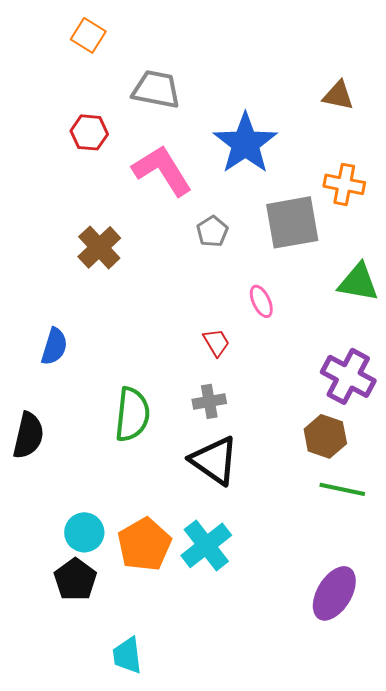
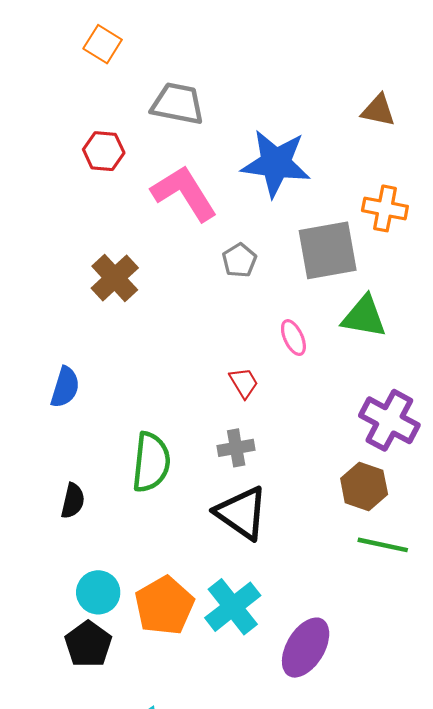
blue star: (245, 143) -> (276, 163), turned -30
green triangle: (358, 282) -> (364, 317), moved
black semicircle: (28, 435) -> (73, 501), moved, size x0.7
purple ellipse: (334, 593) -> (306, 648), moved

